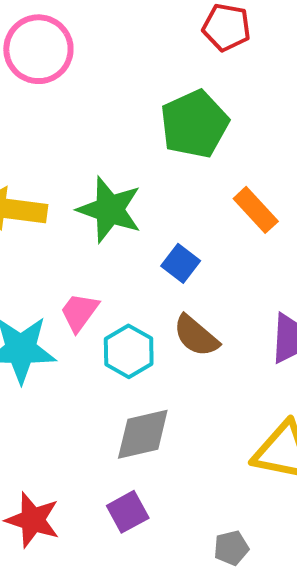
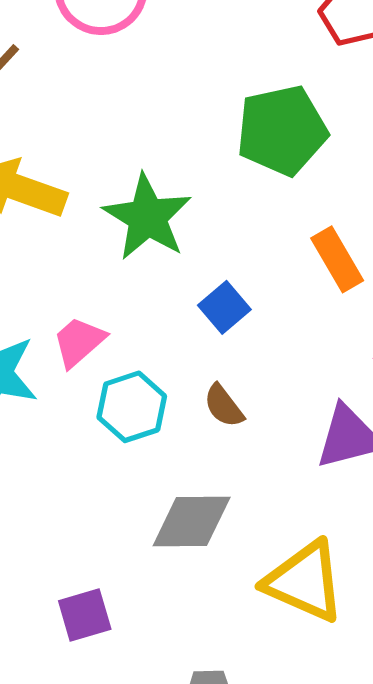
brown semicircle: (196, 336) -> (224, 406), size x0.7
gray diamond: (143, 434) -> (192, 522), moved

